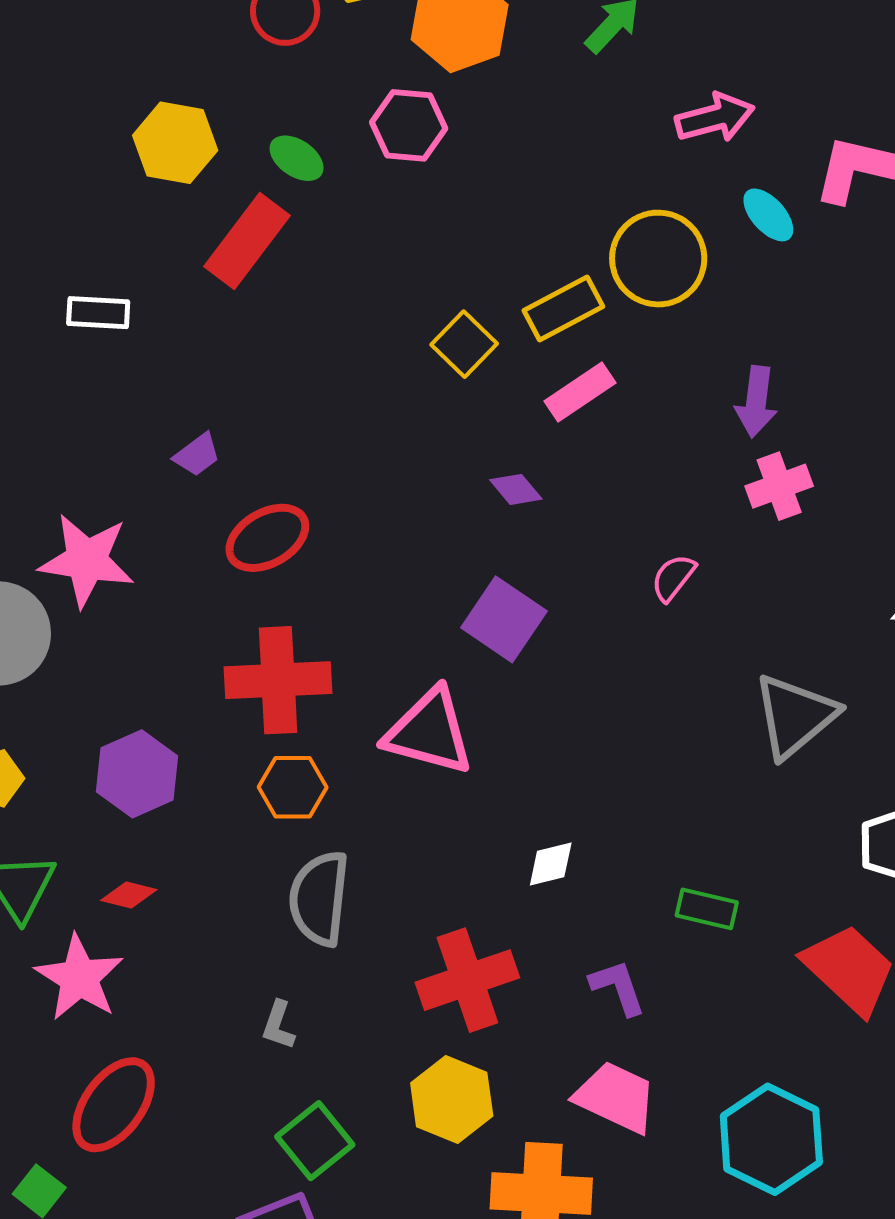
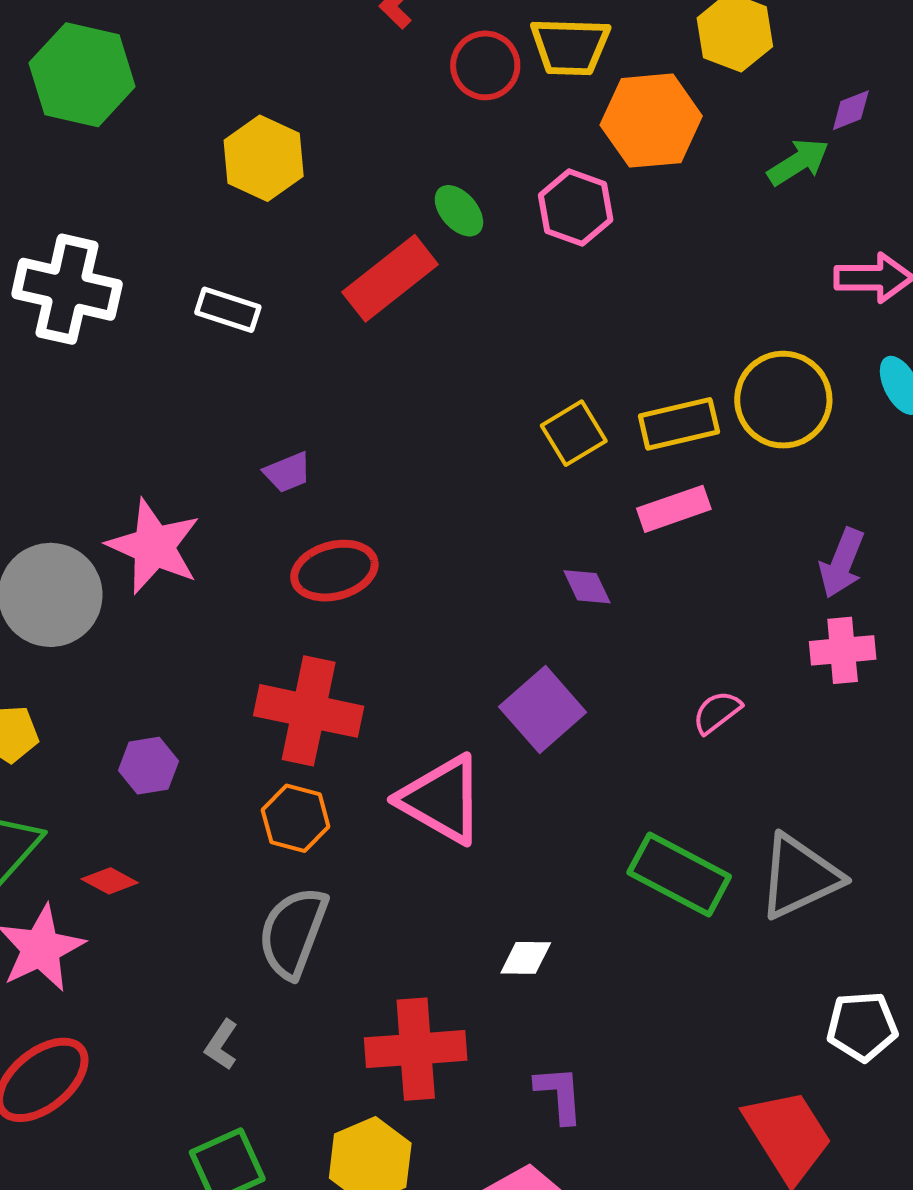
yellow hexagon: (175, 143) -> (264, 158), moved
purple hexagon: (137, 774) -> (148, 766), size x0.7
green rectangle: (707, 909) -> (679, 875), moved, size x1.6

